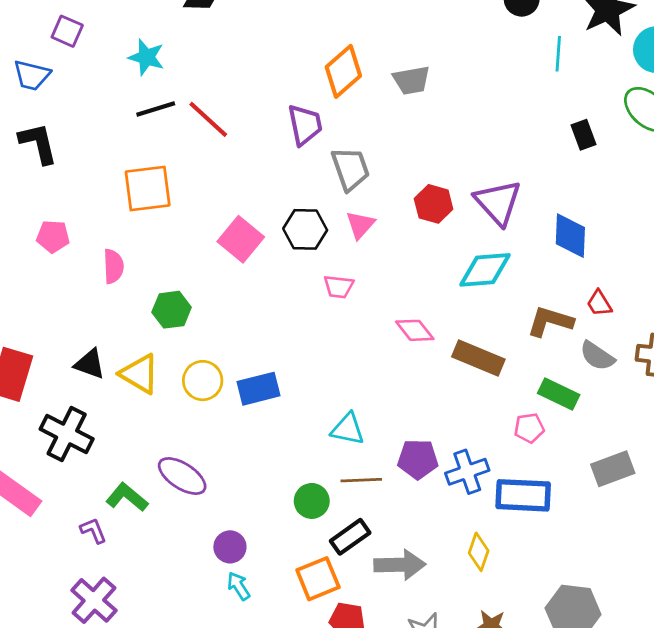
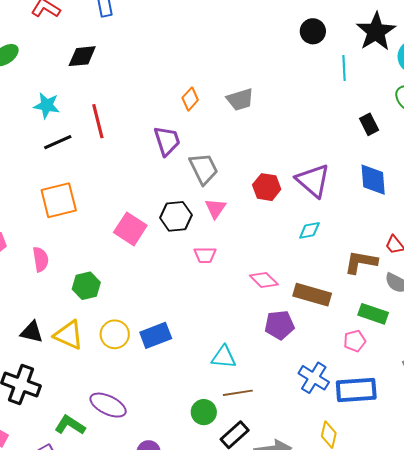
orange diamond: (343, 71) -> (190, 99), size x0.6
red line: (208, 119) -> (98, 121), moved, turned 40
blue diamond: (570, 236) -> (373, 180), moved
cyan diamond: (485, 270) -> (309, 230), size x0.6
purple pentagon: (418, 459) -> (279, 325), moved
blue cross: (467, 472) -> (314, 378), turned -32

